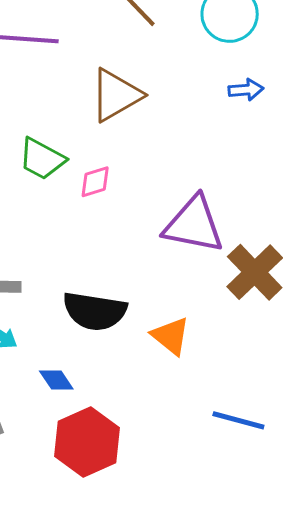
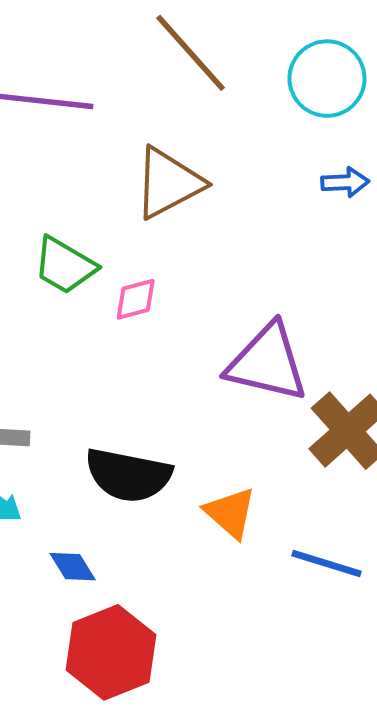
blue line: (238, 420) -> (327, 564), moved

